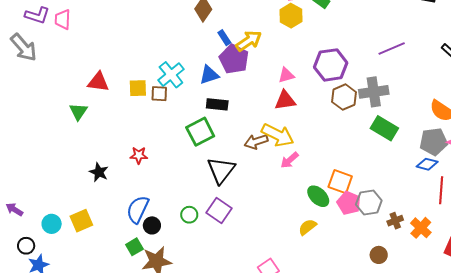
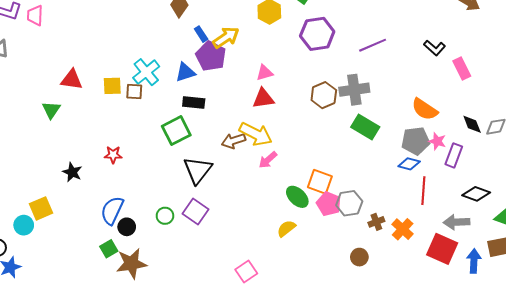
purple hexagon: (331, 65) -> (317, 34), moved
yellow square: (81, 221) -> (41, 208), moved

